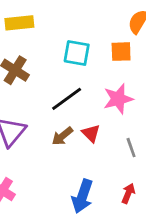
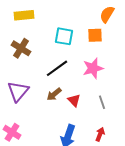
red triangle: (91, 133) -> (74, 100), moved

